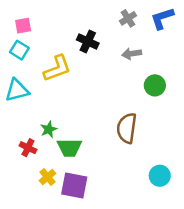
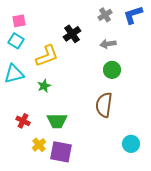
black cross: (88, 41) -> (72, 34), turned 30
green circle: (155, 85) -> (112, 70), moved
green star: (49, 129) -> (44, 86), moved

